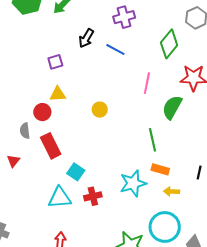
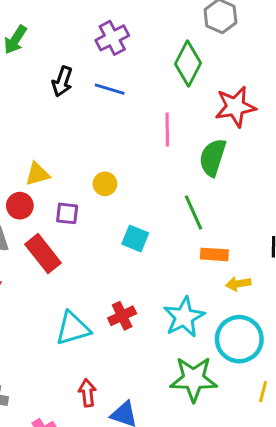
purple square: (55, 62) -> (67, 213), moved, turned 35
cyan square: (76, 172) -> (135, 239), moved
cyan star: (133, 183) -> (184, 317), moved

